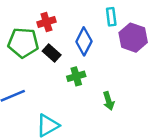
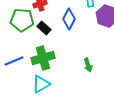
green cross: (76, 76) -> (43, 58), moved, size x1.6

